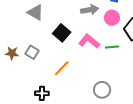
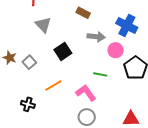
pink L-shape: (89, 41) -> (86, 93), moved
green line: (112, 47) -> (100, 74), moved

